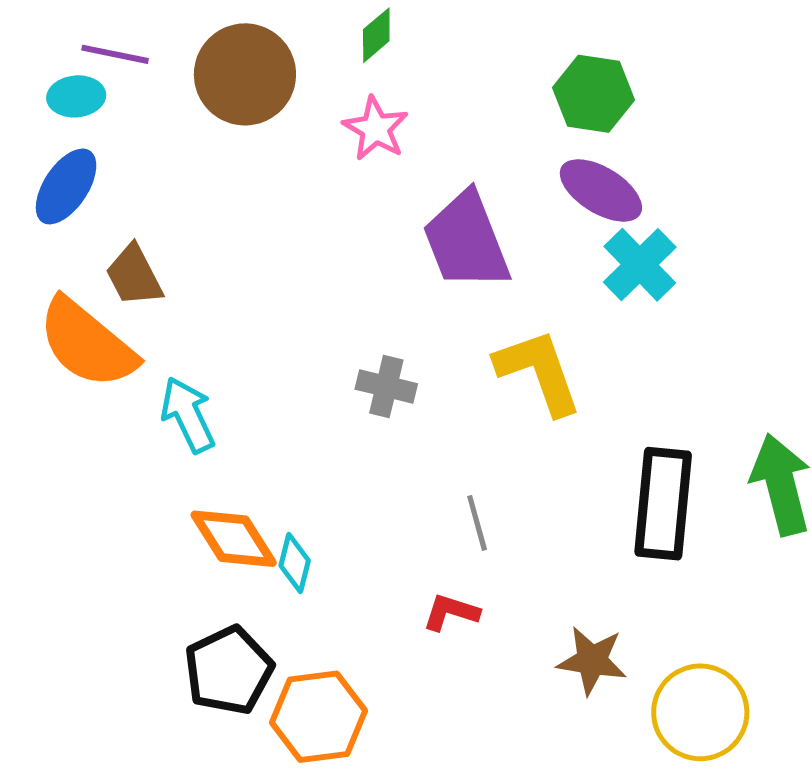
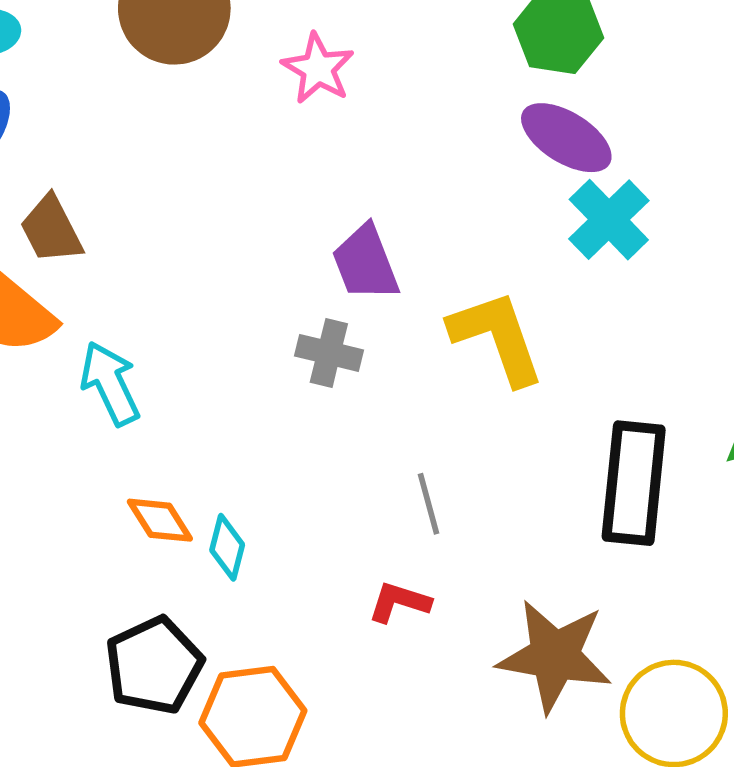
purple trapezoid: (466, 241) -> (365, 263), moved, size x0.7
orange diamond: (234, 539) -> (160, 520), size x0.7
brown star: (592, 661) -> (555, 656), size x1.5

